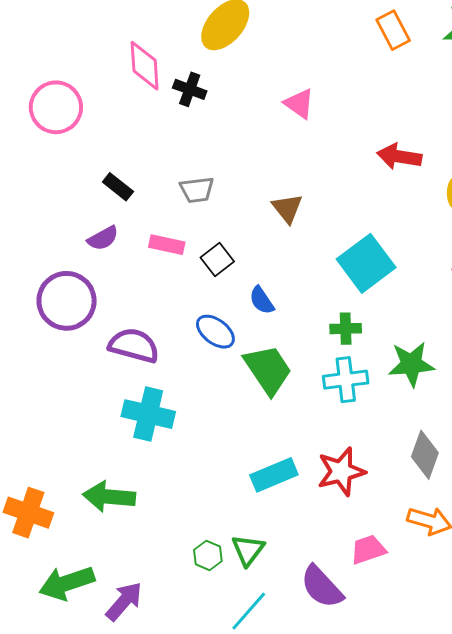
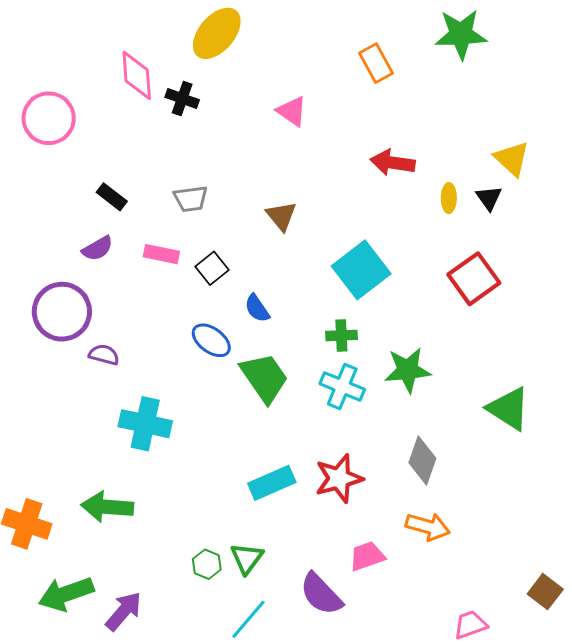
orange rectangle: (393, 30) -> (376, 63), moved
purple semicircle: (134, 345) -> (104, 355), moved, size x0.6
cyan cross: (346, 380) -> (342, 387), turned 30

